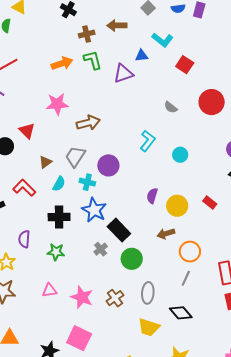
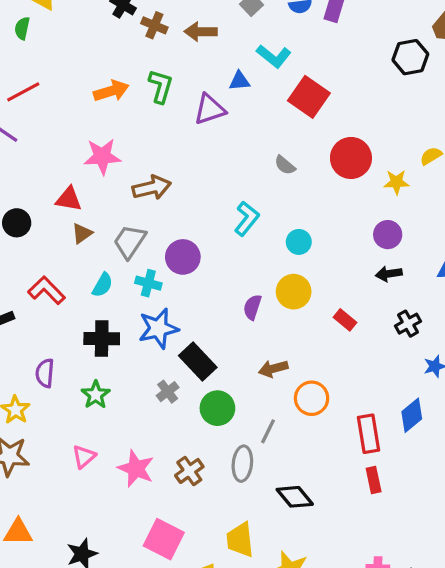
brown cross: (87, 34) -> (154, 25), moved, turned 35
green L-shape: (93, 60) -> (161, 86), turned 30
red square: (185, 65) -> (309, 97), size x1.4
red triangle: (27, 131) -> (69, 199), moved, turned -36
brown triangle: (45, 162) -> (82, 233), moved
yellow circle: (177, 206) -> (294, 292), moved
blue star: (94, 210) -> (158, 328), turned 30
green star: (56, 252) -> (96, 395), turned 30
gray line: (186, 278) -> (268, 431), moved
pink triangle: (49, 290) -> (84, 457), turned -35
yellow trapezoid: (149, 327) -> (240, 540), moved, turned 65
pink square: (79, 338) -> (164, 539), moved

